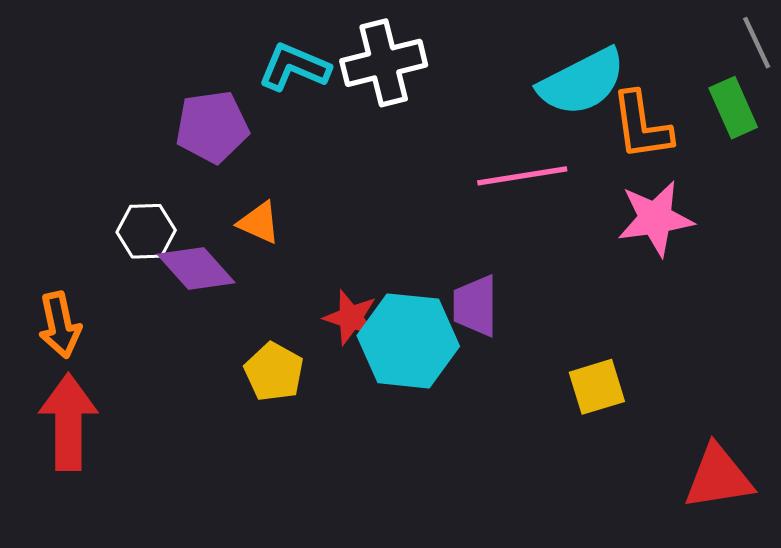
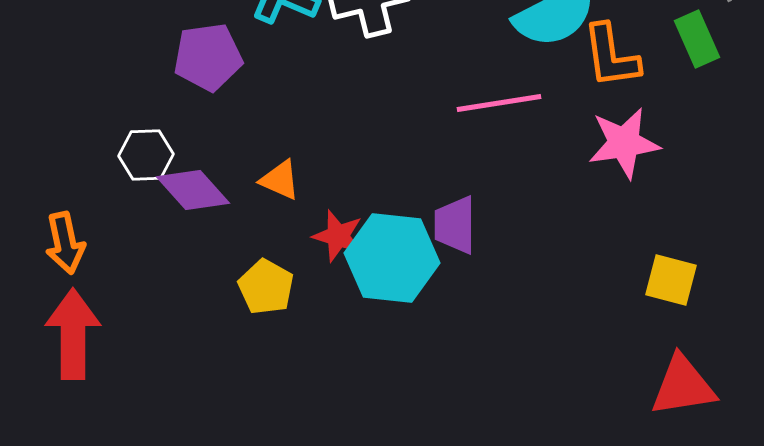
orange triangle: (259, 223) -> (280, 180), moved
yellow square: (597, 387) -> (671, 280), moved, turned 32

